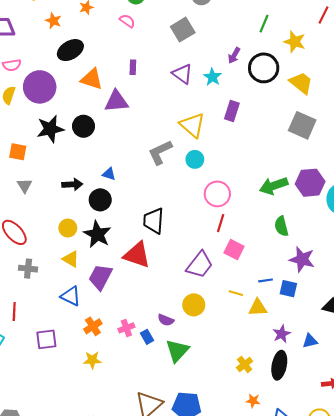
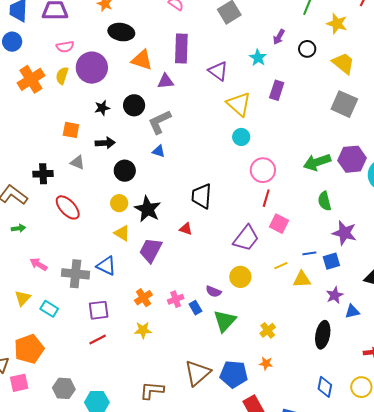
black ellipse: (70, 50) -> (121, 32), turned 40
purple rectangle: (133, 67) -> (181, 49), size x2.0
black circle: (264, 68) -> (307, 49), size x0.6
purple triangle: (182, 74) -> (218, 71), moved
purple triangle: (116, 101) -> (166, 81), size x0.7
black star: (50, 129) -> (102, 108), size x0.6
gray L-shape: (160, 152) -> (160, 122), moved
black arrow: (72, 184) -> (105, 143), moved
gray triangle: (25, 186) -> (77, 162), turned -35
black circle: (100, 200) -> (125, 171), moved
red triangle: (137, 255) -> (186, 229), size x0.5
gray cross: (28, 269) -> (76, 274), moved, size x1.5
blue square: (288, 289) -> (331, 261), turned -30
yellow line: (236, 293) -> (281, 266), turned -40
blue triangle: (71, 296) -> (106, 266), moved
red line: (14, 312) -> (98, 339), moved, turned 60
purple star: (282, 334) -> (335, 295), moved
yellow cross: (245, 364) -> (268, 330), moved
orange star: (253, 401) -> (266, 364), moved

